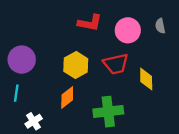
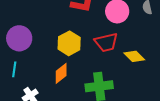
yellow diamond: (146, 79) -> (134, 56), turned -45

